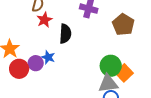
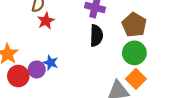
black semicircle: (65, 34) -> (96, 36), moved
green circle: (111, 66) -> (134, 53), moved

